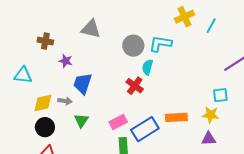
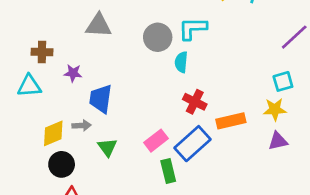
cyan triangle: (23, 75) -> (29, 86), moved
red cross: (135, 86) -> (195, 102), moved

